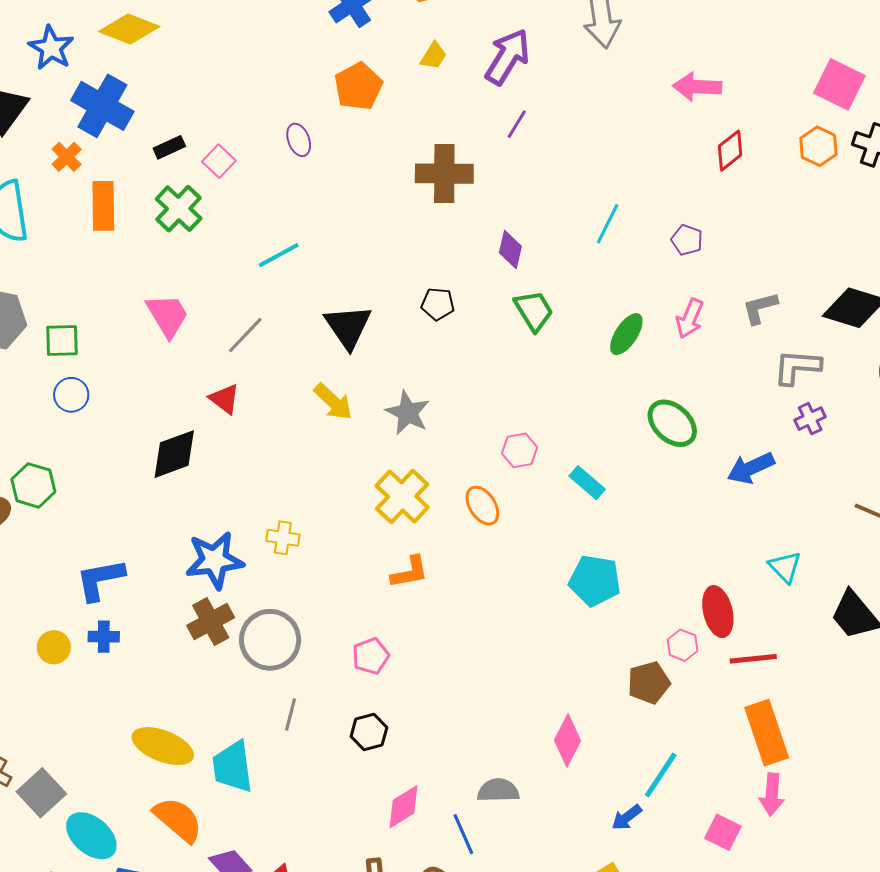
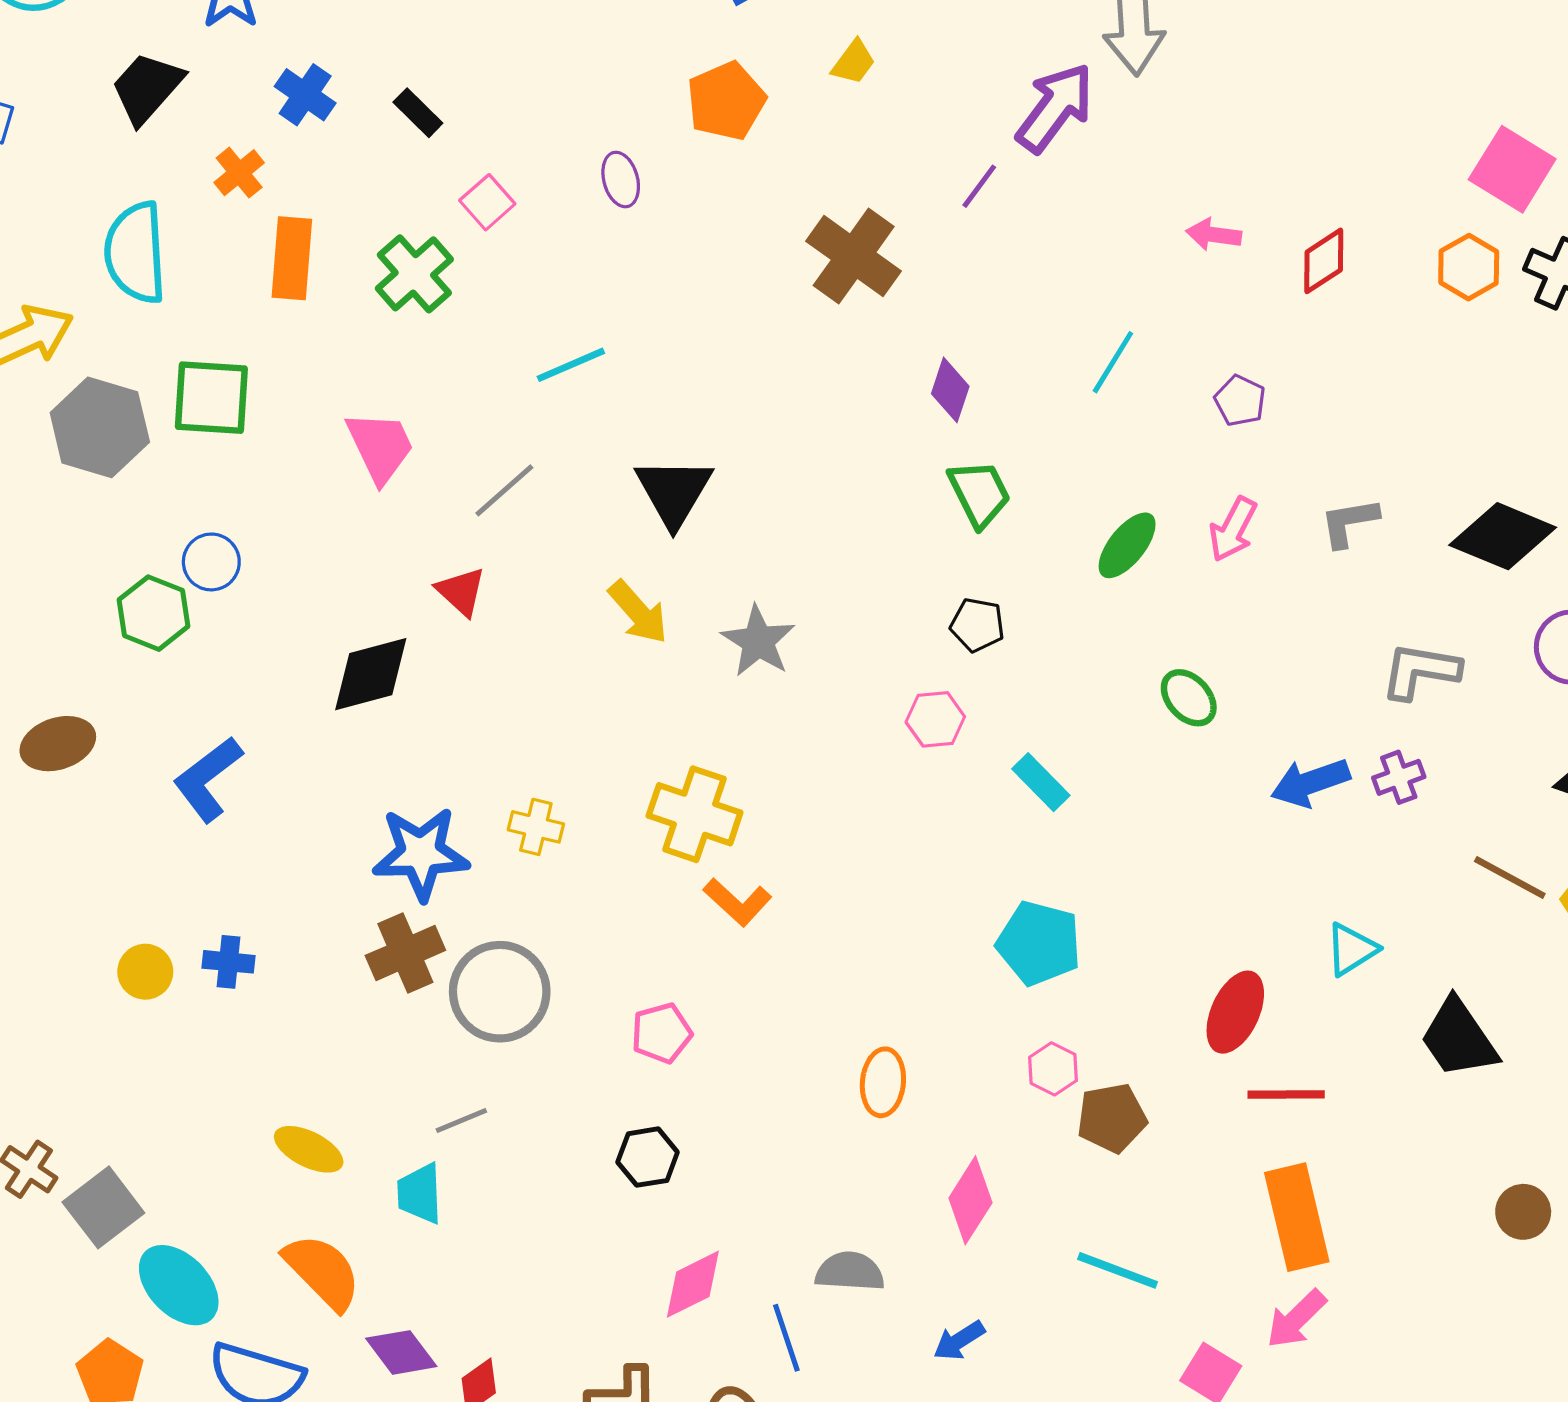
purple arrow: (508, 57) -> (1055, 108), moved
pink arrow: (697, 87) -> (1214, 235), moved, size x0.7
blue cross: (102, 106) -> (305, 95), size x0.6
black rectangle: (169, 147) -> (418, 113), moved, turned 64
brown cross: (444, 174) -> (854, 256), turned 30
black pentagon: (438, 304) -> (977, 625), moved
green square: (62, 341) -> (211, 398), moved, size x1.4
gray L-shape: (797, 367) -> (1420, 671), moved
purple cross: (810, 419) -> (1399, 777), moved
green ellipse: (672, 423) -> (1189, 698), size x0.7
green hexagon: (33, 485) -> (154, 613), moved
yellow cross: (402, 496) -> (695, 814), moved, turned -30
orange ellipse: (482, 506) -> (883, 1082), moved, turned 33
cyan triangle: (785, 567) -> (1351, 949), turned 36
orange L-shape: (410, 572) -> (738, 902), turned 48
blue L-shape: (100, 580) -> (208, 779), moved, turned -32
red ellipse: (718, 612) -> (1235, 1012), turned 33
pink hexagon: (683, 645) -> (1053, 1069), moved
gray line: (290, 715) -> (461, 1120), moved, turned 48
yellow ellipse: (163, 746) -> (309, 1149), size x0.7
cyan trapezoid: (233, 767) -> (420, 1194), size x0.7
cyan line: (661, 775) -> (1118, 1270), turned 72
pink arrow: (772, 795) -> (1296, 1319), turned 36
blue arrow: (627, 817) -> (959, 1341), moved

